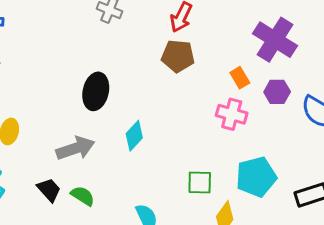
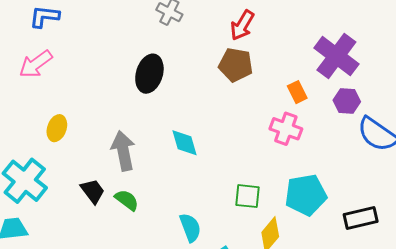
black ellipse: (96, 91) -> (149, 74), moved
purple hexagon: (277, 92) -> (347, 101), moved
cyan diamond: (134, 136) -> (184, 143), turned -64
gray arrow: (75, 148) -> (123, 151), turned -87

